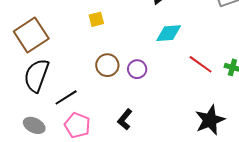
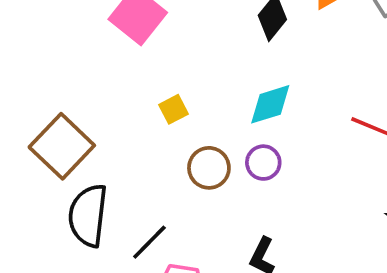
yellow square: (96, 19) -> (174, 109), moved
cyan diamond: (169, 33) -> (270, 104), moved

